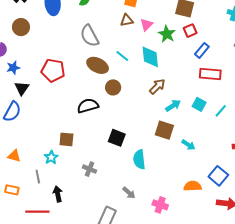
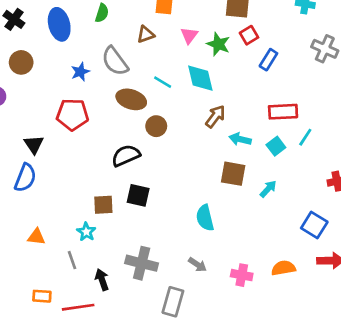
brown triangle: (127, 20) -> (146, 34), moved
blue star: (13, 68) -> (80, 72), moved
red rectangle: (210, 74) -> (283, 112), moved
cyan square: (199, 104) -> (276, 146), moved, turned 32
cyan arrow: (173, 106) -> (240, 139), turned -126
black square: (117, 138) -> (138, 195), moved
cyan arrow: (188, 145) -> (268, 189), turned -72
gray cross: (89, 169) -> (142, 263), moved, size x1.6
orange semicircle: (193, 186) -> (283, 268), moved
orange rectangle: (12, 190) -> (42, 296), moved

